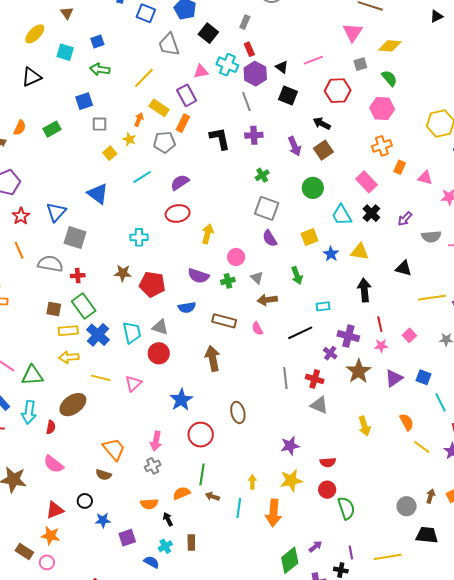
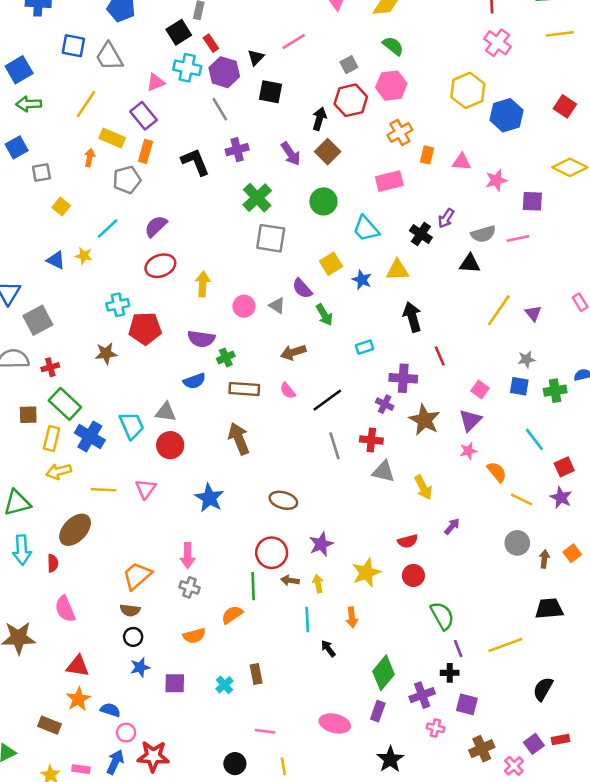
blue square: (146, 13) -> (73, 46), moved
black square: (208, 33) -> (179, 32), moved, turned 30
blue square: (97, 42) -> (19, 70), size x1.5
gray square: (360, 64) -> (349, 65), moved
black triangle: (282, 67) -> (256, 58), turned 48
red hexagon: (338, 91) -> (351, 100), moved
black arrow: (322, 123) -> (319, 119), turned 90
yellow star: (129, 139) -> (84, 256), moved
green cross: (262, 175) -> (257, 198), size x1.6
pink rectangle: (367, 182) -> (389, 181), turned -50
blue triangle: (98, 194) -> (56, 260), size x0.7
black cross: (371, 213) -> (421, 234), moved
gray square: (75, 238) -> (38, 320), turned -35
purple semicircle: (270, 238) -> (302, 288), moved
black triangle: (404, 268) -> (470, 264), moved
gray triangle: (257, 278) -> (277, 306), moved
green cross: (228, 281) -> (226, 357), moved
red pentagon: (152, 284) -> (145, 328), moved
yellow line: (432, 298) -> (499, 310), turned -36
yellow rectangle: (68, 331) -> (52, 438), turned -60
black line: (300, 333) -> (327, 400), moved
pink square: (409, 335) -> (480, 390), moved
pink star: (381, 346) -> (468, 451), moved
blue square: (423, 377) -> (519, 386), moved
brown ellipse: (238, 412) -> (283, 500), turned -50
yellow arrow: (364, 426) -> (423, 487), moved
red circle: (201, 435) -> (272, 553), moved
purple star: (290, 446) -> (321, 544), moved
orange trapezoid: (114, 449) -> (137, 576), turned -80
pink semicircle: (54, 464) -> (65, 609), turned 40
gray cross: (153, 466) -> (189, 587), turned -35
brown arrow: (212, 496) -> (290, 580), moved
black circle: (85, 501) -> (133, 637), moved
gray circle: (407, 506) -> (517, 543), moved
green semicircle: (346, 508) -> (442, 616), moved
red triangle: (55, 510) -> (78, 666), turned 42
orange arrow: (273, 513) -> (352, 617), size x0.6
black arrow: (168, 519) -> (328, 648), moved
orange star: (50, 536) -> (78, 699), turned -30
purple square: (127, 538) -> (175, 683), turned 30
purple arrow: (315, 546) -> (452, 526), moved
pink circle: (47, 562) -> (126, 733), moved
blue semicircle: (151, 562) -> (110, 710), moved

